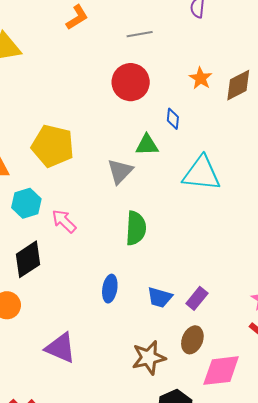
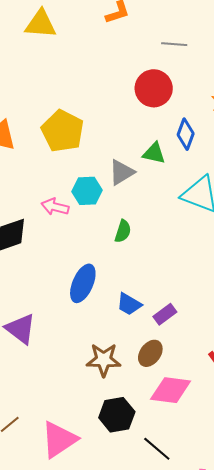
blue diamond: (173, 119) -> (186, 134), size x1.4
cyan hexagon: (26, 203) -> (87, 191), moved
pink arrow: (64, 221) -> (55, 207), turned -44
green semicircle: (136, 228) -> (123, 231), size x0.7
blue ellipse: (110, 289) -> (83, 283), size x1.4

